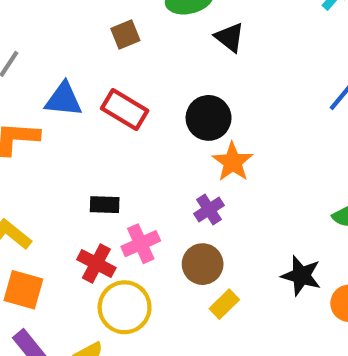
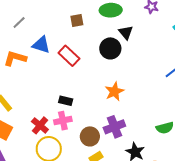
black circle: (209, 118) -> (110, 48), moved
black rectangle: (105, 205) -> (66, 101), moved
purple cross: (209, 209) -> (114, 127), moved, size x1.5

